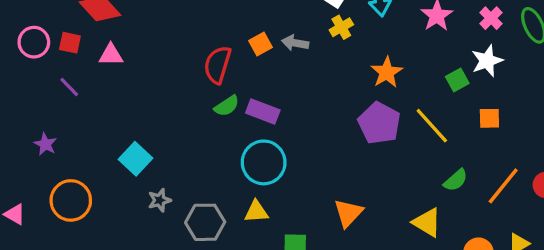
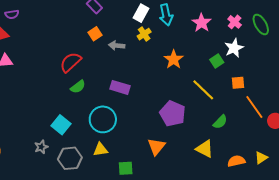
orange square: (261, 44) -> (95, 34), moved
red semicircle: (218, 65) -> (71, 62), turned 35
purple rectangle: (263, 111) -> (120, 87), moved
purple pentagon: (379, 123) -> (173, 114), moved
cyan square: (136, 159) -> (61, 125), moved
orange line: (503, 186) -> (254, 107), moved, turned -70

